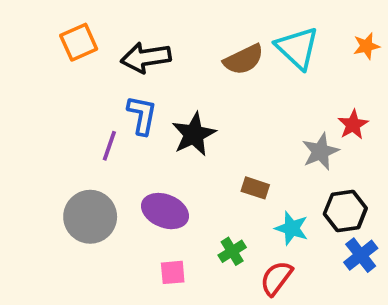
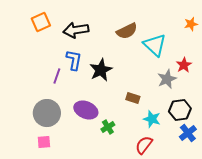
cyan triangle: (297, 48) -> (155, 45), moved
green cross: (232, 251) -> (108, 127), moved
pink square: (173, 272) -> (44, 142), moved

